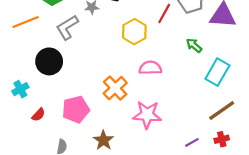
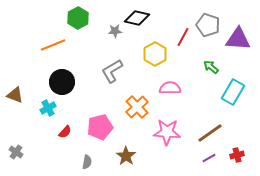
gray L-shape: (67, 27) -> (112, 71), moved
black circle: (49, 61) -> (62, 82), moved
brown line: (222, 110) -> (210, 133), moved

